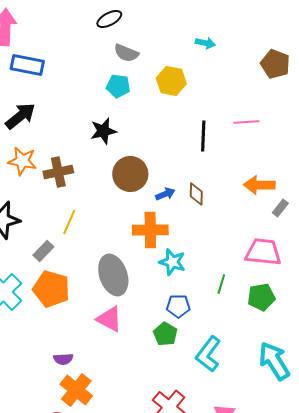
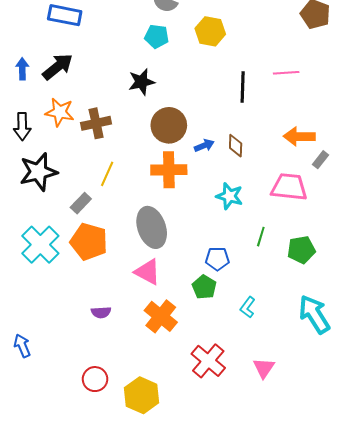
orange cross: (150, 230) -> (169, 170), moved
pink trapezoid: (263, 252) -> (289, 187), moved
cyan star: (172, 262) -> (229, 196), moved
cyan L-shape: (208, 354) -> (248, 307), size x0.6
orange cross: (76, 390) -> (161, 316), moved

